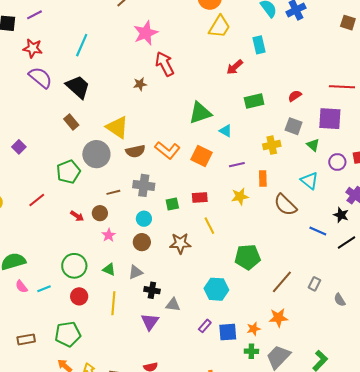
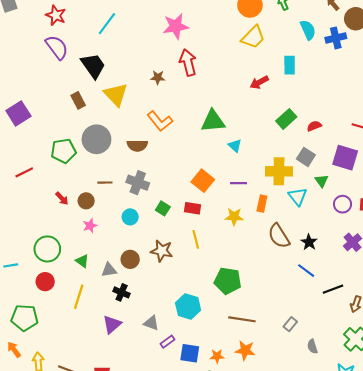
green rectangle: (254, 101) -> (286, 119), moved, turned -42
yellow triangle: (117, 127) -> (116, 95), moved
yellow cross: (272, 145) -> (279, 171), size x1.4
purple square: (19, 147) -> (18, 113), size x1.6
orange L-shape: (168, 150) -> (160, 121), moved
orange square: (202, 156) -> (203, 181), moved
cyan triangle: (309, 181) -> (298, 196), moved
green square: (172, 204) -> (163, 208), turned 32
black star: (341, 215) -> (309, 242), moved
brown circle: (142, 242) -> (130, 259), moved
brown line: (282, 282) -> (242, 319), moved, turned 45
gray triangle: (173, 305) -> (151, 323), moved

